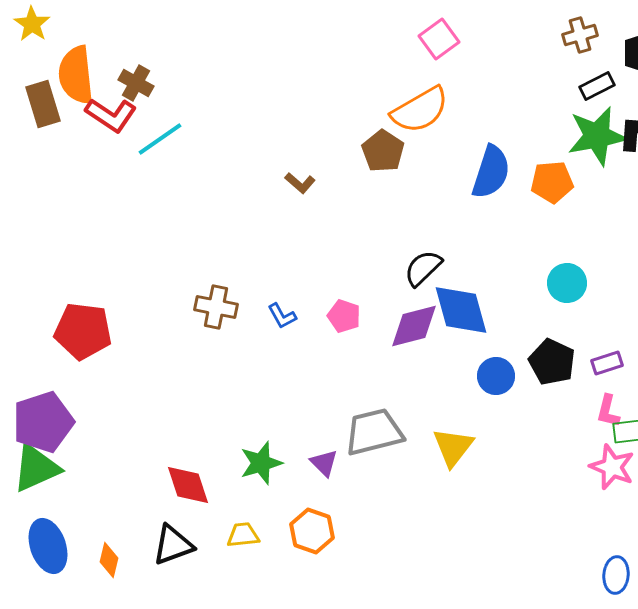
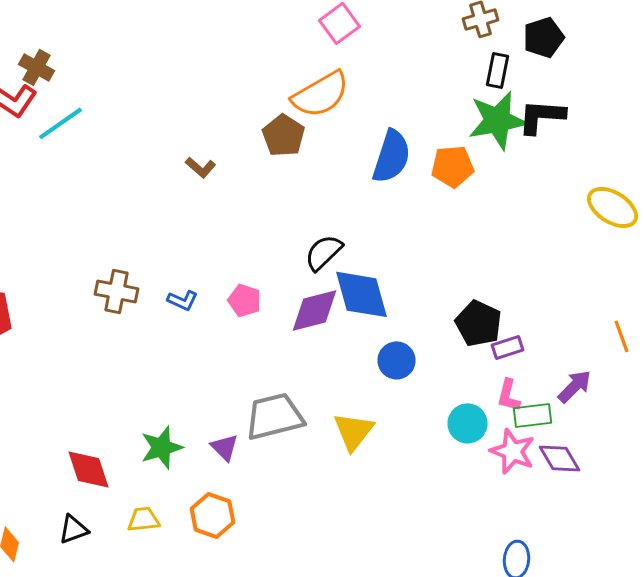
black rectangle: (597, 86) -> (498, 70), turned -52
cyan circle: (567, 283) -> (468, 423), moved
blue L-shape: (282, 316) -> (182, 300), turned -36
black pentagon: (552, 362) -> (478, 323), moved
black triangle: (173, 545) -> (74, 529), size x0.7

